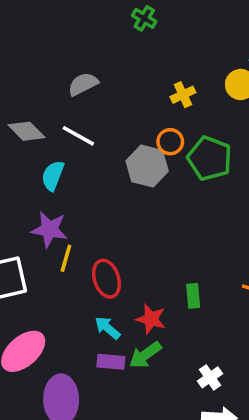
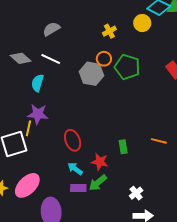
yellow line: (66, 258) -> (28, 128), moved

